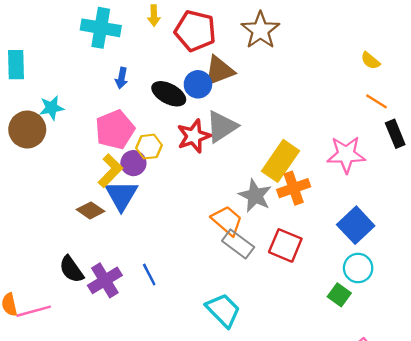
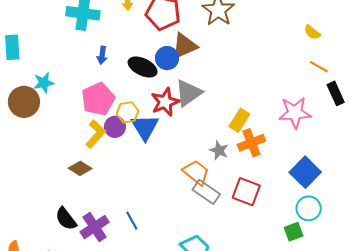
yellow rectangle: (280, 161) -> (239, 120), size x0.7
blue triangle: (121, 195) -> (145, 127), moved
gray star: (255, 196) -> (219, 150), size x0.7
green square: (339, 295) -> (294, 232), turned 36

